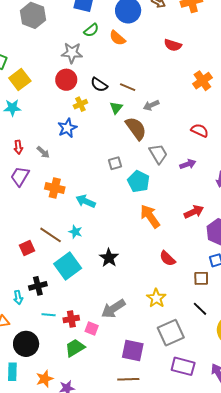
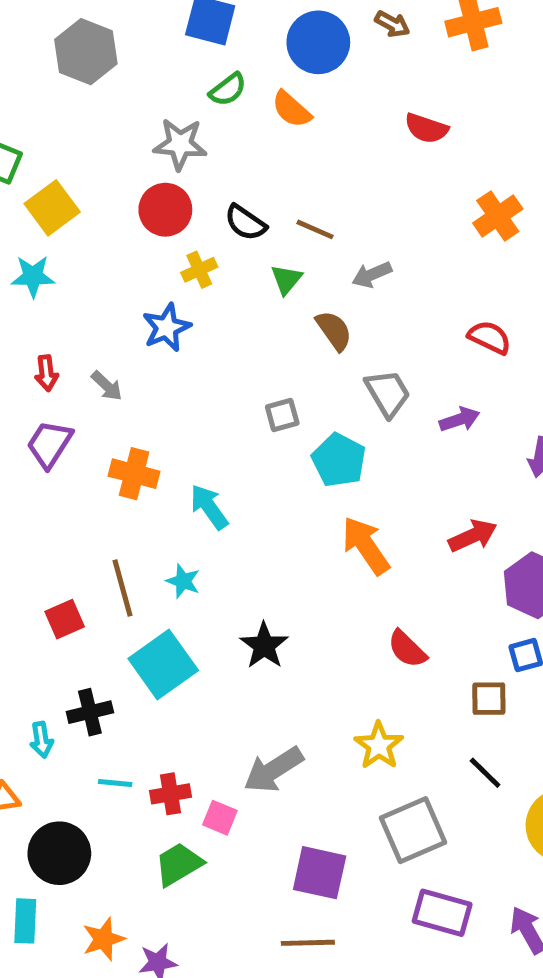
brown semicircle: (136, 128) -> (334, 331), size x0.7
cyan arrow: (86, 201) -> (209, 507), turned 30
brown line: (51, 235) -> (122, 588), turned 40

